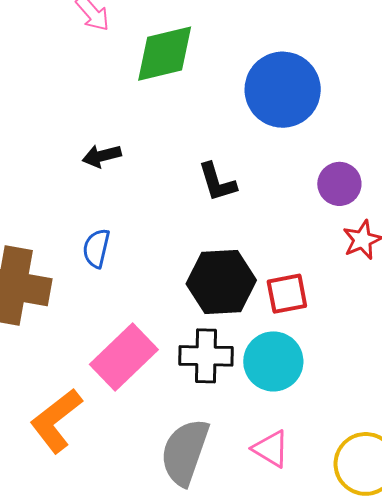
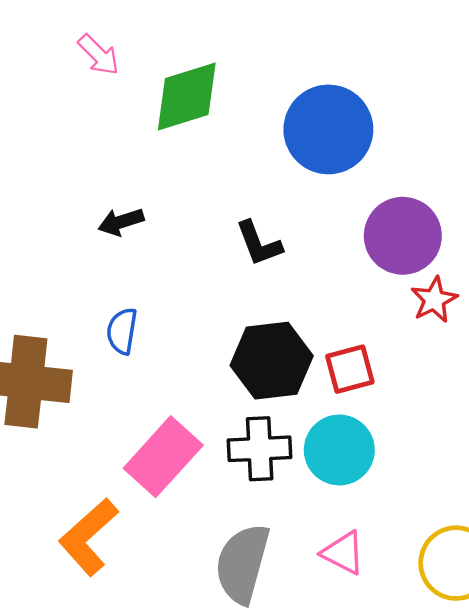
purple circle: (339, 184) -> (403, 236), size x1.5

